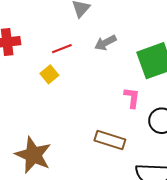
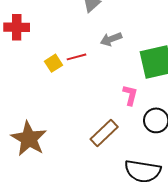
red line: (62, 49) -> (76, 57), moved
brown rectangle: (110, 140) -> (104, 133), turned -68

